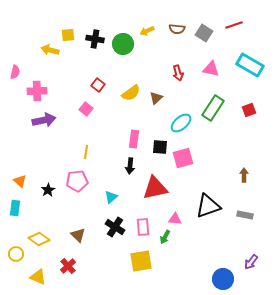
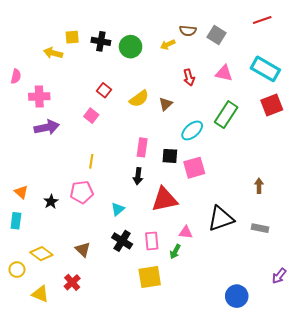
red line: (234, 25) -> (262, 20), moved
yellow arrow: (147, 31) -> (168, 45), moved
red square: (249, 110) -> (272, 105), moved, size x1.5
purple arrow: (251, 262) -> (279, 276), moved

